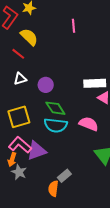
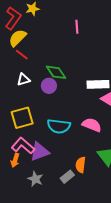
yellow semicircle: (29, 37) -> (18, 38), moved, turned -90
green diamond: (55, 108) -> (56, 72), moved
gray star: (19, 172) -> (35, 179), moved
orange semicircle: (53, 189) -> (81, 165), moved

